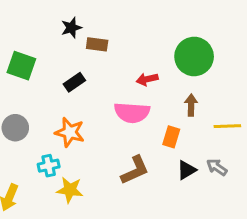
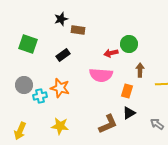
green circle: (194, 56) -> (129, 44), moved, size x0.7
cyan cross: (49, 166) -> (40, 96), moved
gray arrow: (217, 167) -> (157, 124), moved
brown L-shape: (135, 170) -> (108, 124), moved
black triangle: (187, 170) -> (129, 113), moved

